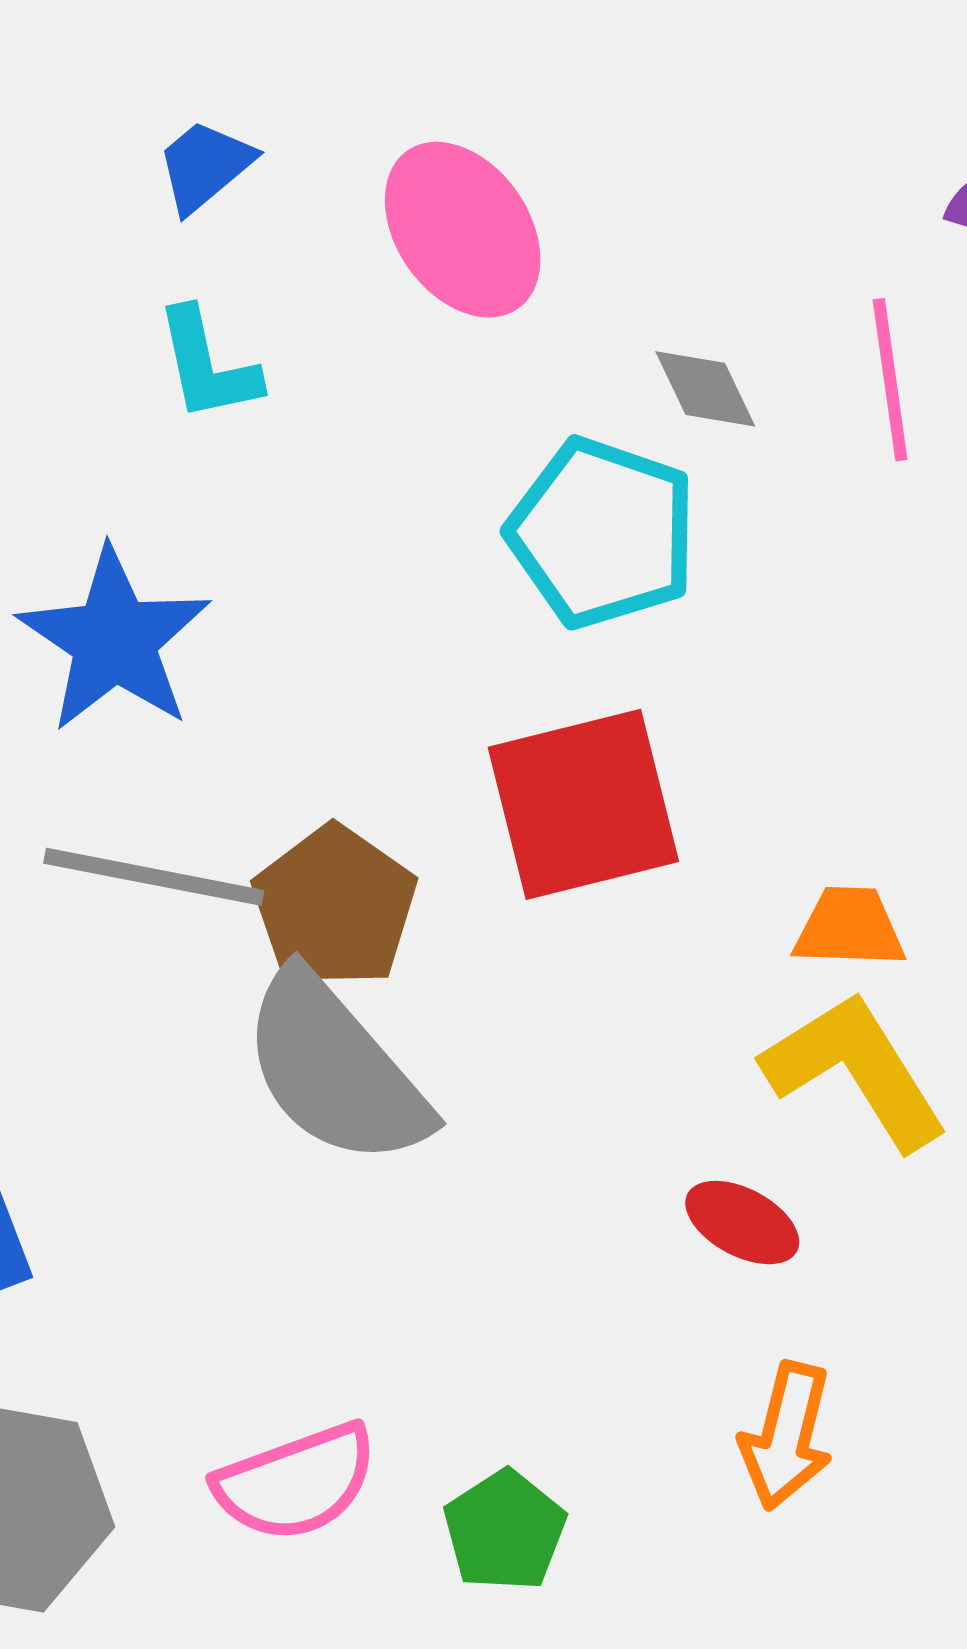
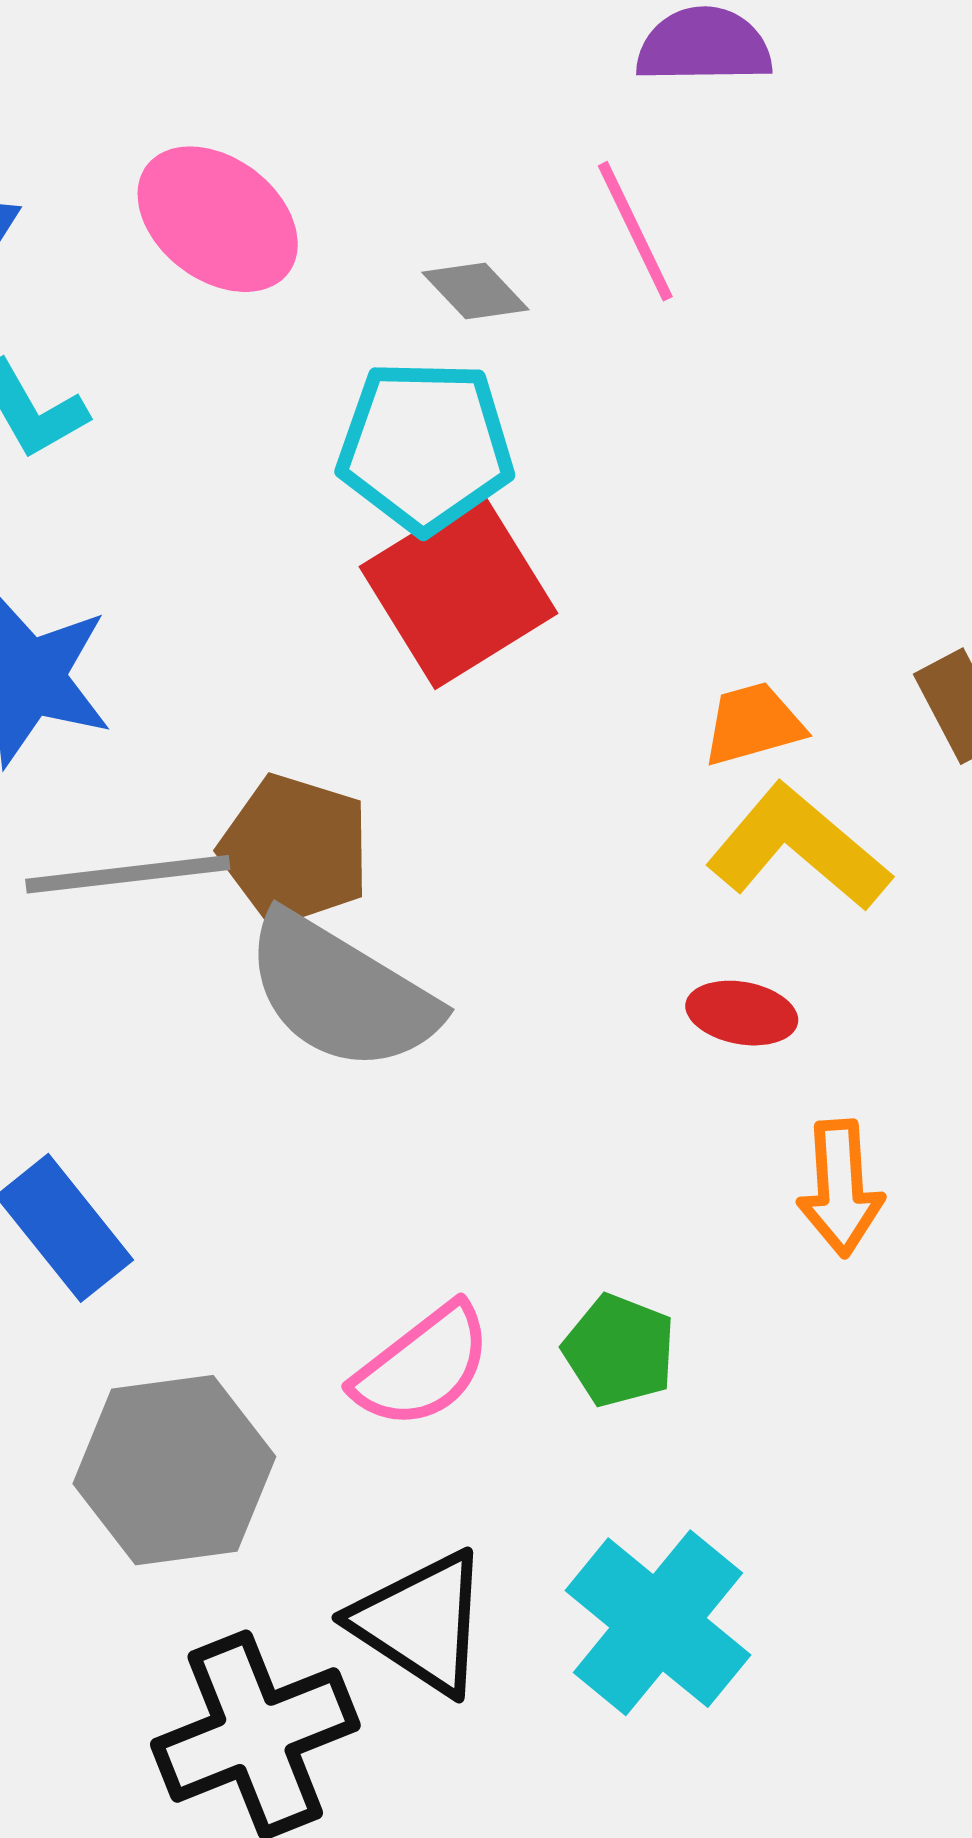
red square: (583, 804) -> (459, 590), moved

